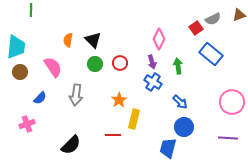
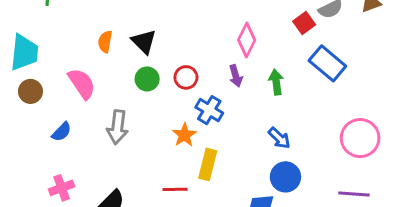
blue cross: (153, 82) -> (209, 110), moved
pink cross: (27, 124) -> (62, 188), moved

